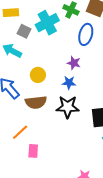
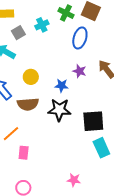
cyan cross: (47, 23) -> (42, 25), size x0.6
gray square: (24, 31) -> (18, 33), turned 32
purple star: (74, 63) -> (79, 71), moved

